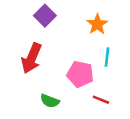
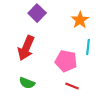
red line: (101, 100) -> (72, 86), moved
green semicircle: (50, 101) -> (27, 83), moved

